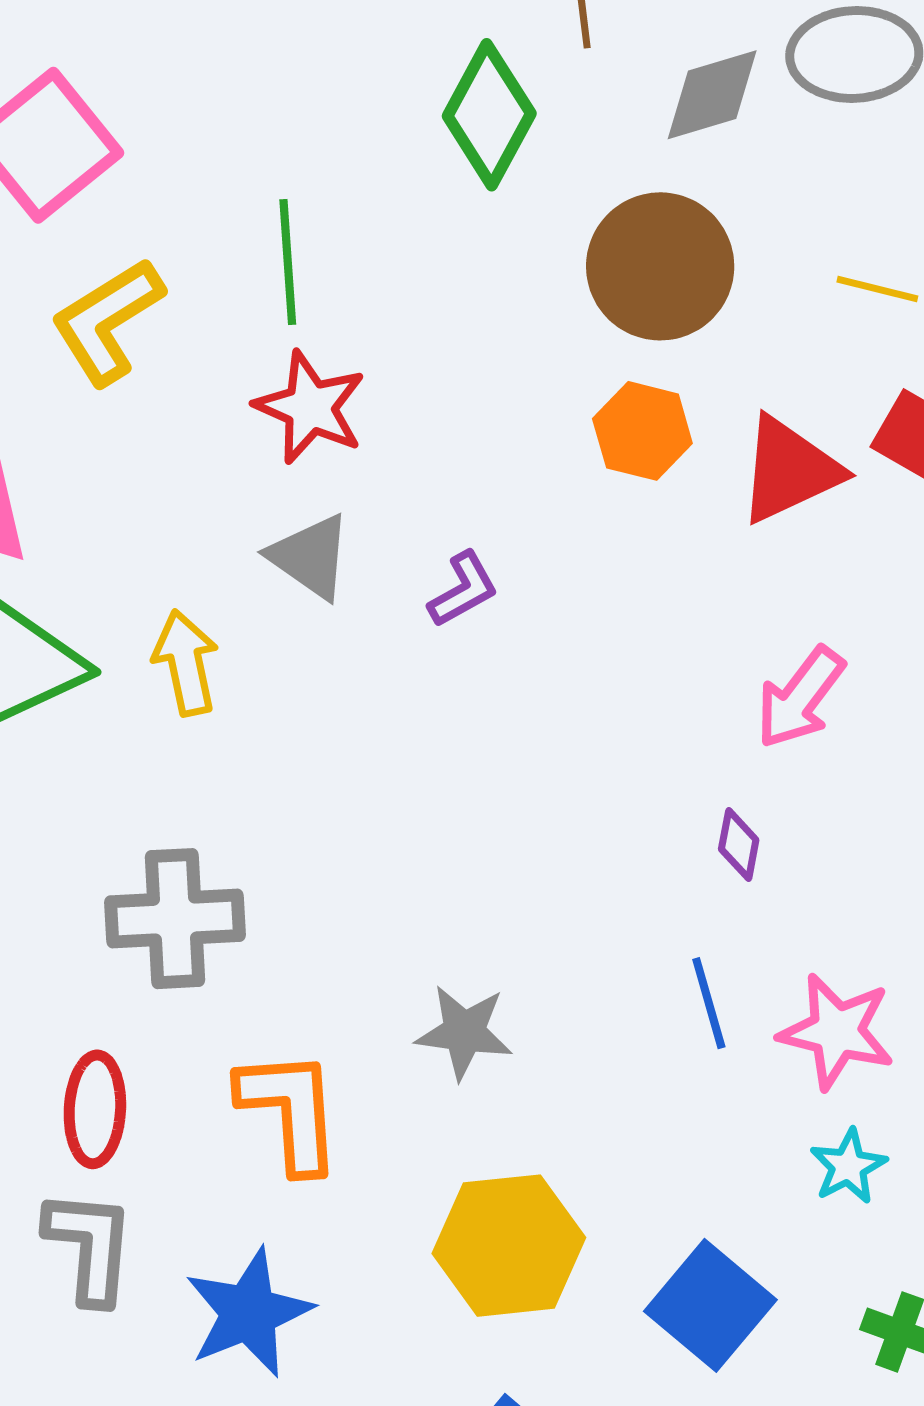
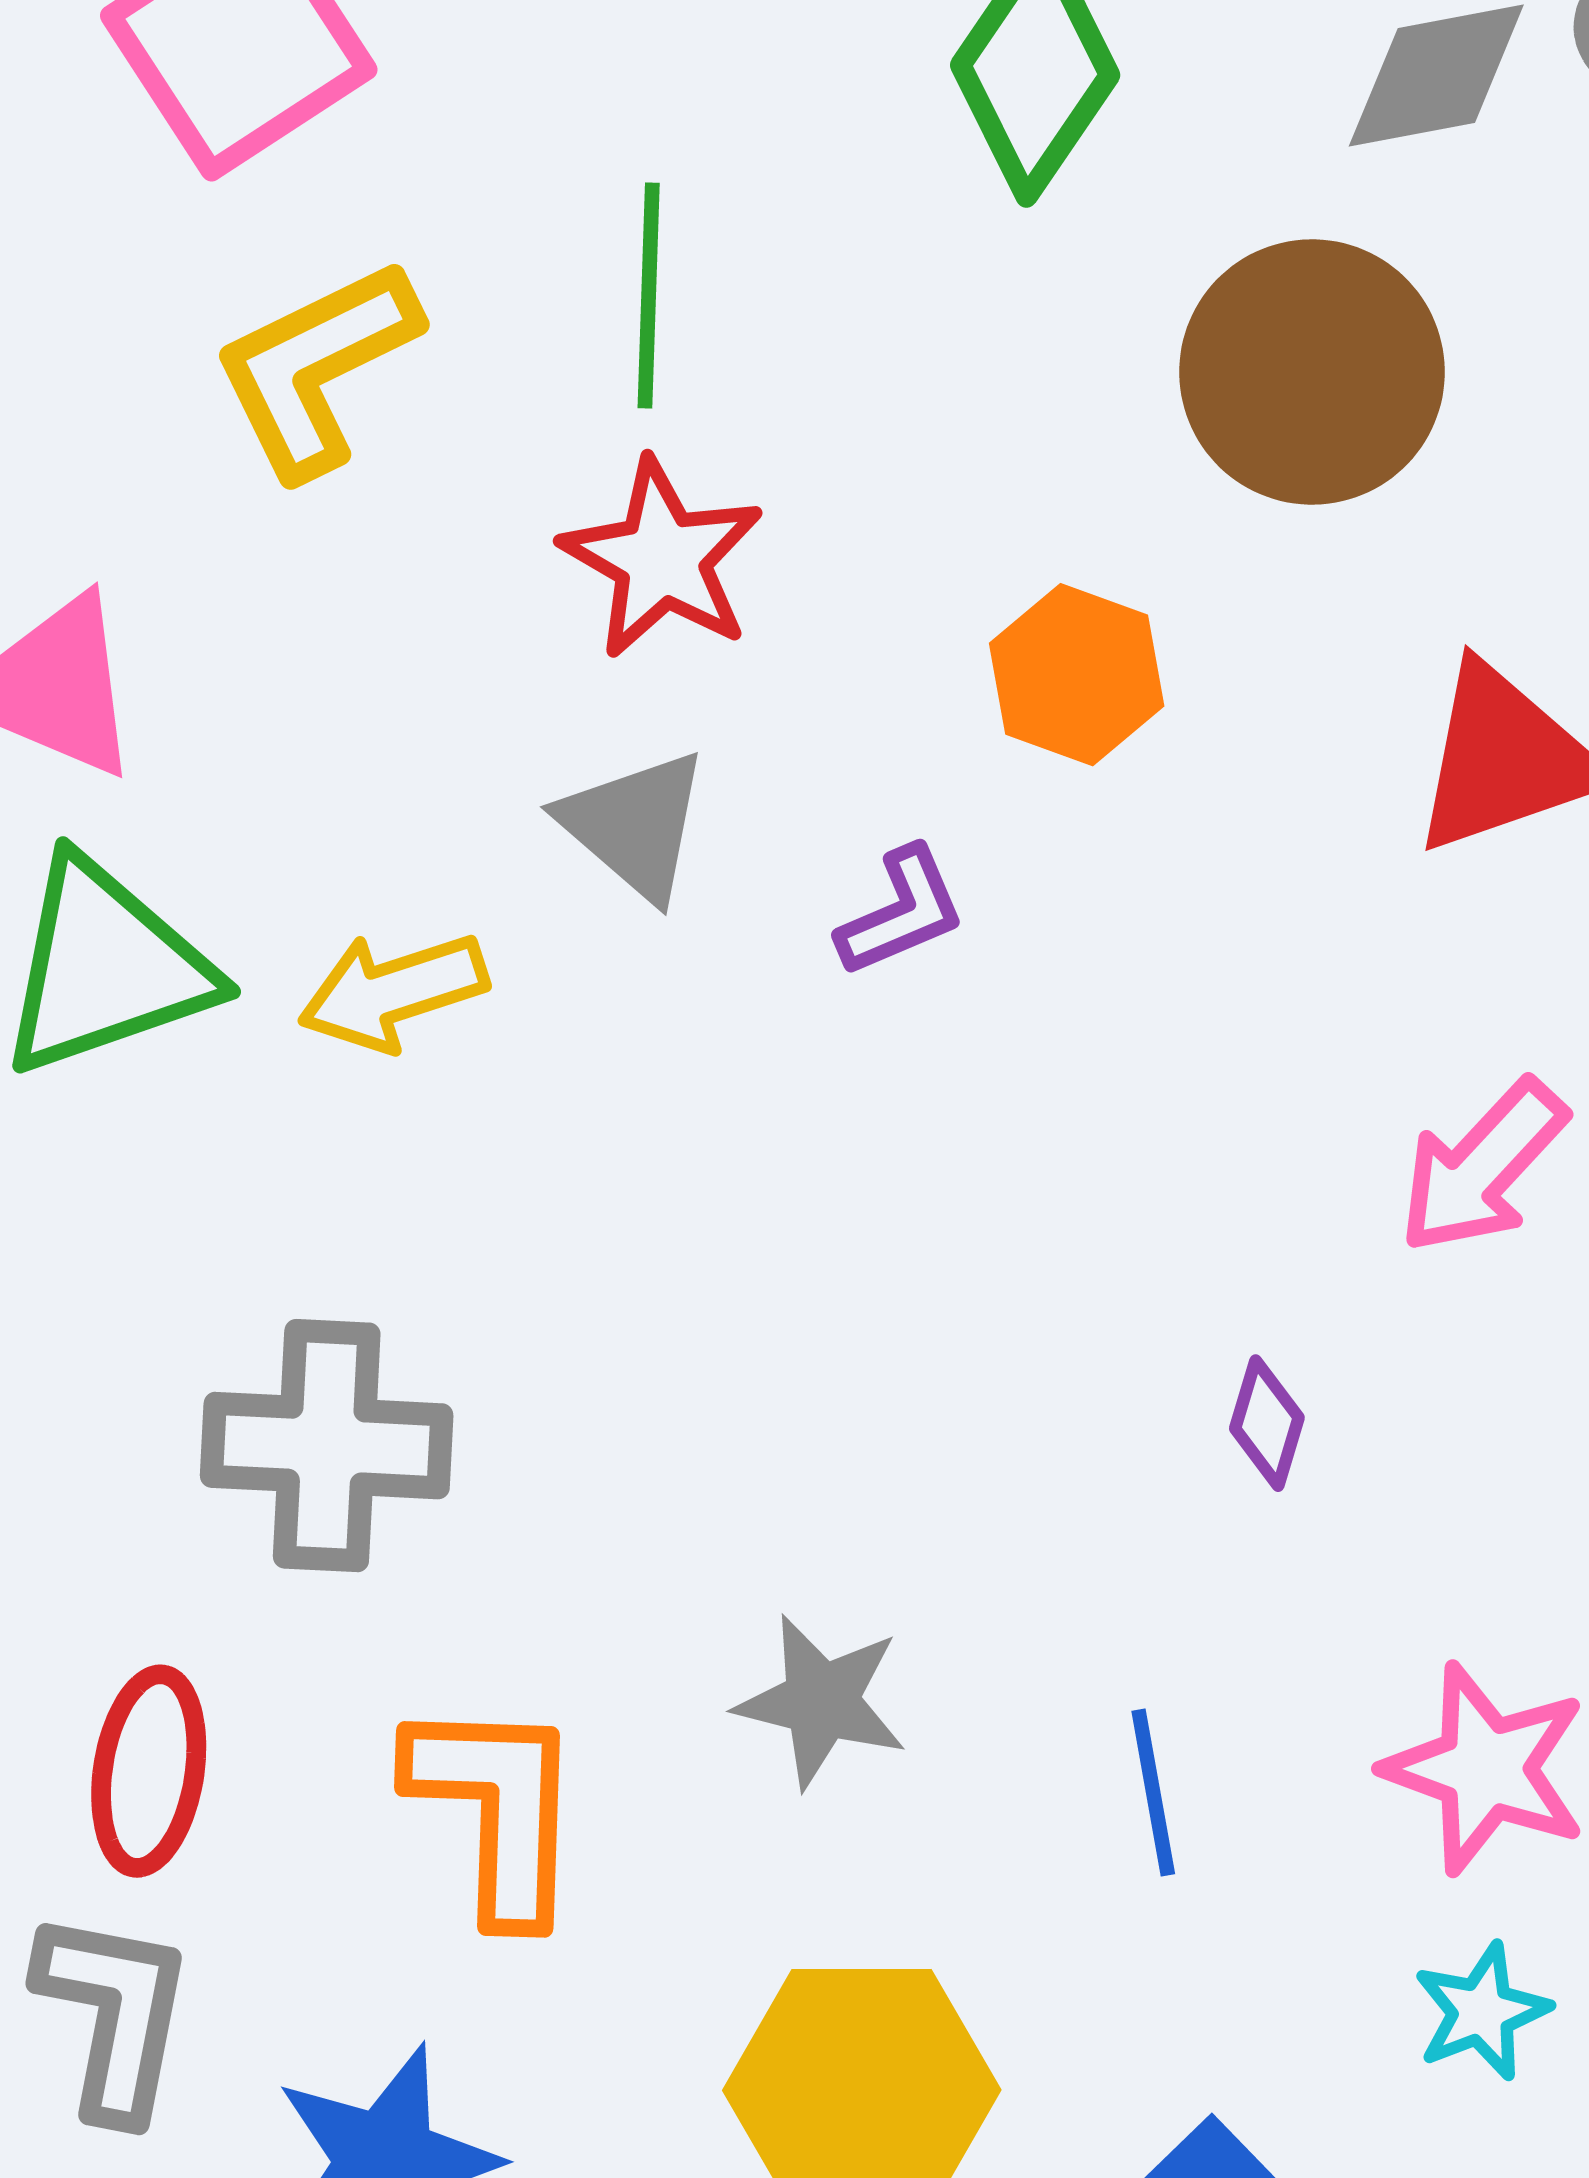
orange hexagon: (642, 431) -> (1077, 675), moved
yellow arrow: (186, 663) -> (393, 991), turned -102
purple diamond: (739, 845) -> (1267, 1423), moved
blue line: (709, 1003) -> (1153, 1793), moved

